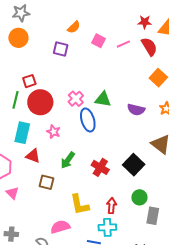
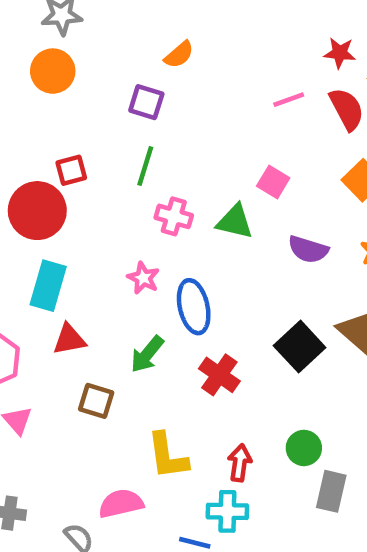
pink square: (99, 41) -> (273, 182), moved
pink cross: (76, 99) -> (174, 216), turned -35
green line: (15, 100) -> (145, 166), moved
red circle: (40, 102) -> (37, 211), moved
blue ellipse: (88, 120) -> (194, 307), moved
pink star: (53, 132) -> (143, 278), moved
red triangle: (33, 156) -> (69, 339), turned -35
black square: (134, 165) -> (300, 347), moved

